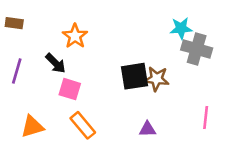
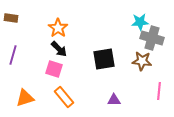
black arrow: (56, 63) -> (59, 49), moved
brown star: (156, 79) -> (142, 61), moved

